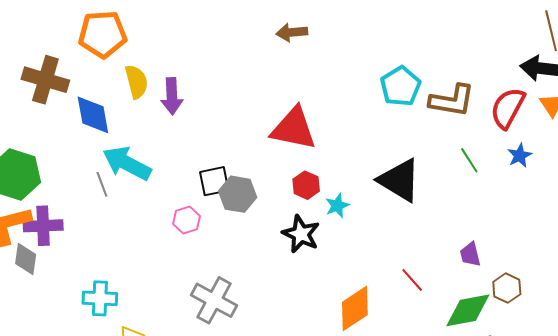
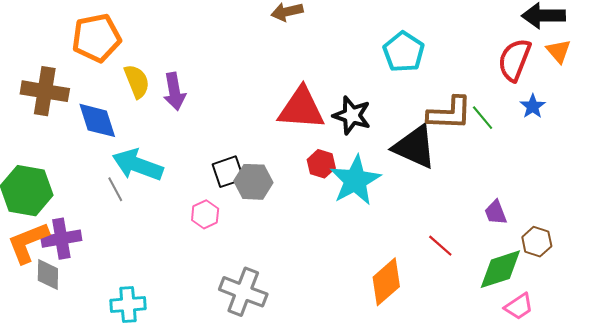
brown L-shape: (452, 100) -> (450, 113), moved
cyan star: (337, 206) -> (355, 180), size x2.0
black star: (301, 234) -> (352, 115), moved

